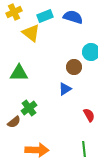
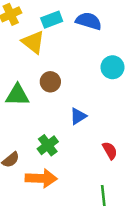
brown circle: (74, 67) -> (50, 82), moved
green cross: (29, 108) -> (48, 145), moved
orange arrow: (37, 150) -> (41, 178), moved

